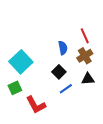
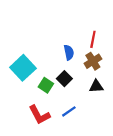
red line: (85, 36) -> (93, 39), turned 35
green square: (15, 88) -> (46, 85), moved, turned -32
blue line: (66, 89) -> (69, 111), moved

